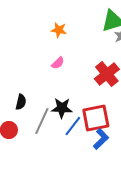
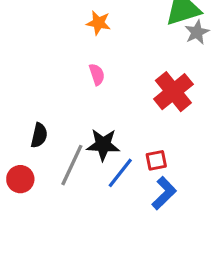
pink semicircle: (58, 63) -> (97, 74), turned -64
red square: (96, 118) -> (156, 160), size x0.5

